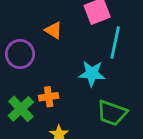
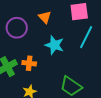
cyan star: (92, 74) -> (54, 45), moved

